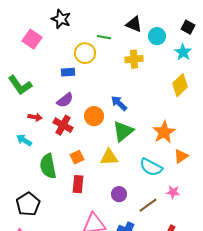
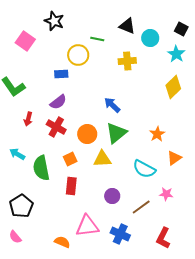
orange circle: (94, 116) -> (87, 134), moved
red arrow: (35, 117) -> (28, 119), turned 96
orange star: (164, 132) -> (157, 134), size x0.7
cyan arrow: (24, 140) -> (17, 154), moved

